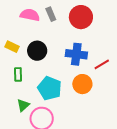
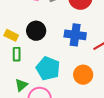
yellow rectangle: (12, 47) -> (11, 35), moved
orange circle: (82, 84) -> (83, 75), moved

